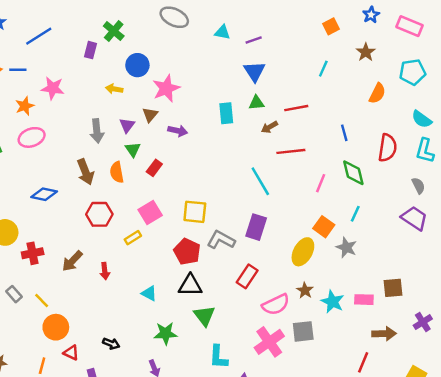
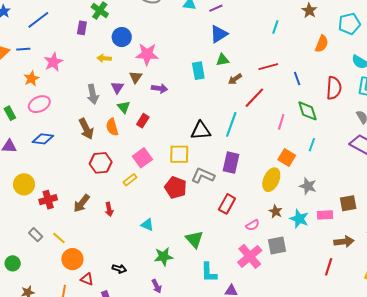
blue triangle: (254, 71) -> (219, 34), turned 36
pink star: (53, 88) -> (53, 62), turned -30
pink star: (166, 88) -> (147, 54), turned 30
red line: (296, 108) -> (268, 67), moved
red line: (291, 151) -> (254, 98), turned -35
cyan line: (260, 181) -> (231, 124), turned 55
blue diamond: (44, 194) -> (43, 139), moved
gray star: (346, 247) -> (308, 186), moved
black triangle: (190, 285) -> (201, 131), moved
pink semicircle: (276, 305) -> (253, 225), size x0.6

